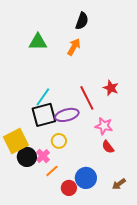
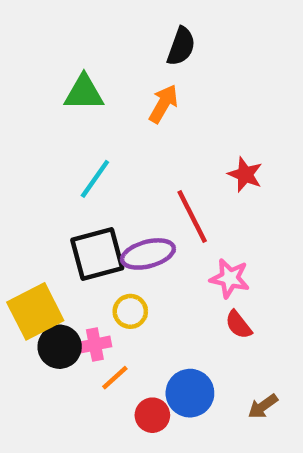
red star: (111, 88) -> (245, 174), moved
cyan line: (43, 97) -> (95, 179), moved
pink cross: (43, 156) -> (95, 345), turned 32

